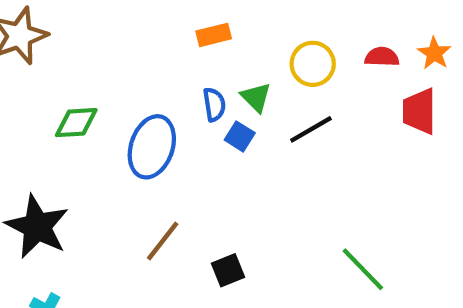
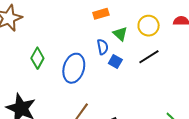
green triangle: (256, 97) -> (120, 34), moved
green diamond: (76, 123) -> (37, 58), turned -55

